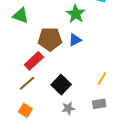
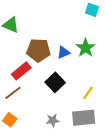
green star: (76, 14) -> (86, 48), moved
black square: (61, 85) -> (55, 82), moved
gray rectangle: (99, 104) -> (84, 118), size x1.6

